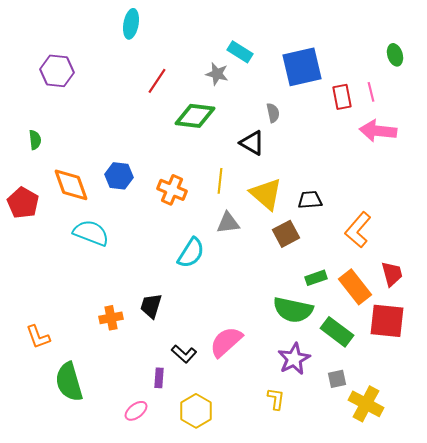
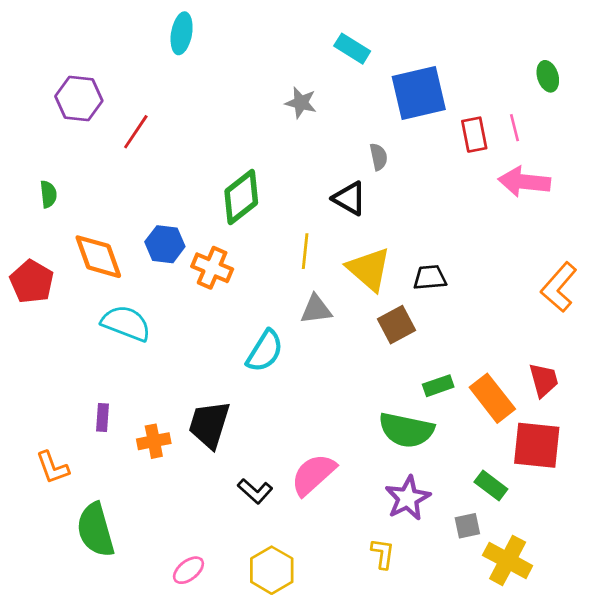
cyan rectangle: (240, 52) -> (352, 49), moved
red line: (157, 81) -> (136, 132), moved
green diamond: (195, 116) -> (241, 197), moved, turned -45
orange cross: (172, 190) -> (212, 268), moved
orange L-shape: (358, 230) -> (559, 287), moved
black trapezoid: (151, 306) -> (209, 425), size x1.4
green rectangle: (337, 332) -> (491, 486), moved, size x0.7
purple rectangle: (159, 378) -> (102, 418), moved

